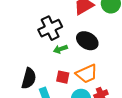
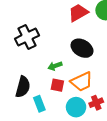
black cross: (50, 28) -> (27, 37), moved
green arrow: (60, 49) -> (55, 66), moved

